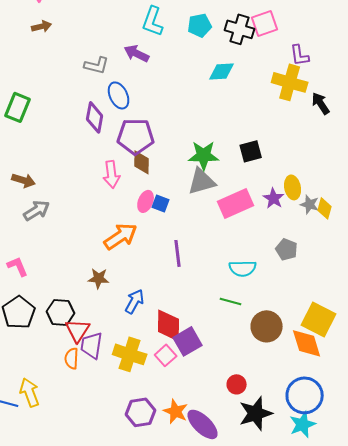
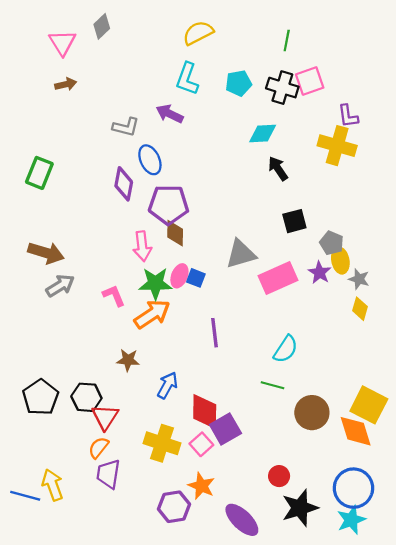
black arrow: (321, 103) -> (278, 169), moved
green star: (204, 155) -> (155, 283), moved
brown arrow: (24, 180) -> (46, 253), size x1.4
yellow diamond: (325, 208) -> (360, 309), moved
gray pentagon: (287, 249) -> (332, 243), moved
pink L-shape: (18, 266) -> (114, 295), moved
cyan semicircle: (243, 268) -> (286, 349), turned -56
purple trapezoid: (92, 345) -> (108, 474), moved
orange semicircle: (72, 358) -> (98, 448), turned 35
orange star: (176, 411) -> (201, 486), moved

